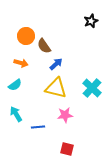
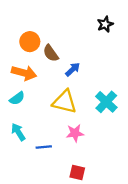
orange arrow: (21, 63) -> (24, 73), size x1.5
blue arrow: (56, 64) -> (73, 69), moved

